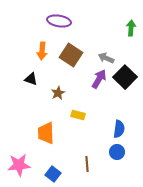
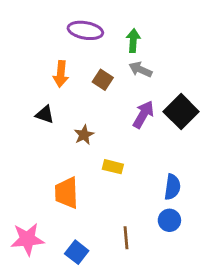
green arrow: (131, 28) -> (133, 41), moved
brown square: (71, 55) -> (103, 80), size x0.6
gray arrow: (106, 58) -> (140, 70), moved

